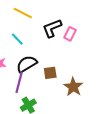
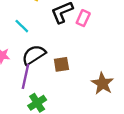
brown star: (73, 87) -> (102, 83), moved

